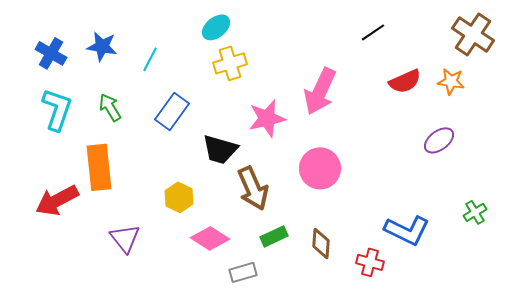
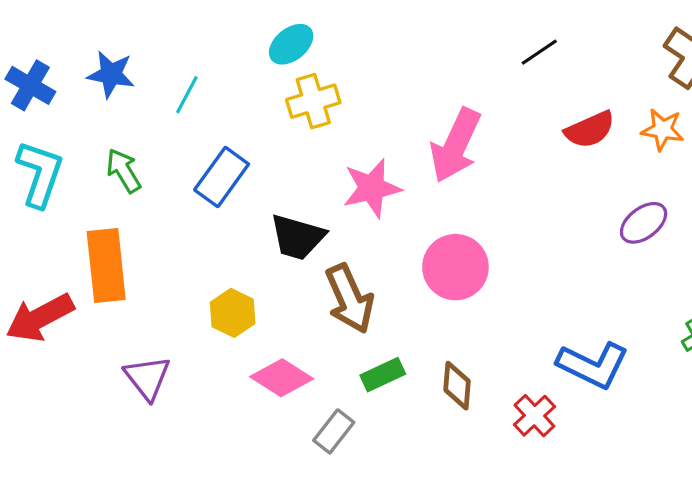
red cross: (370, 262) -> (534, 416), turned 32
gray rectangle: (243, 272) -> (334, 431), turned -36

